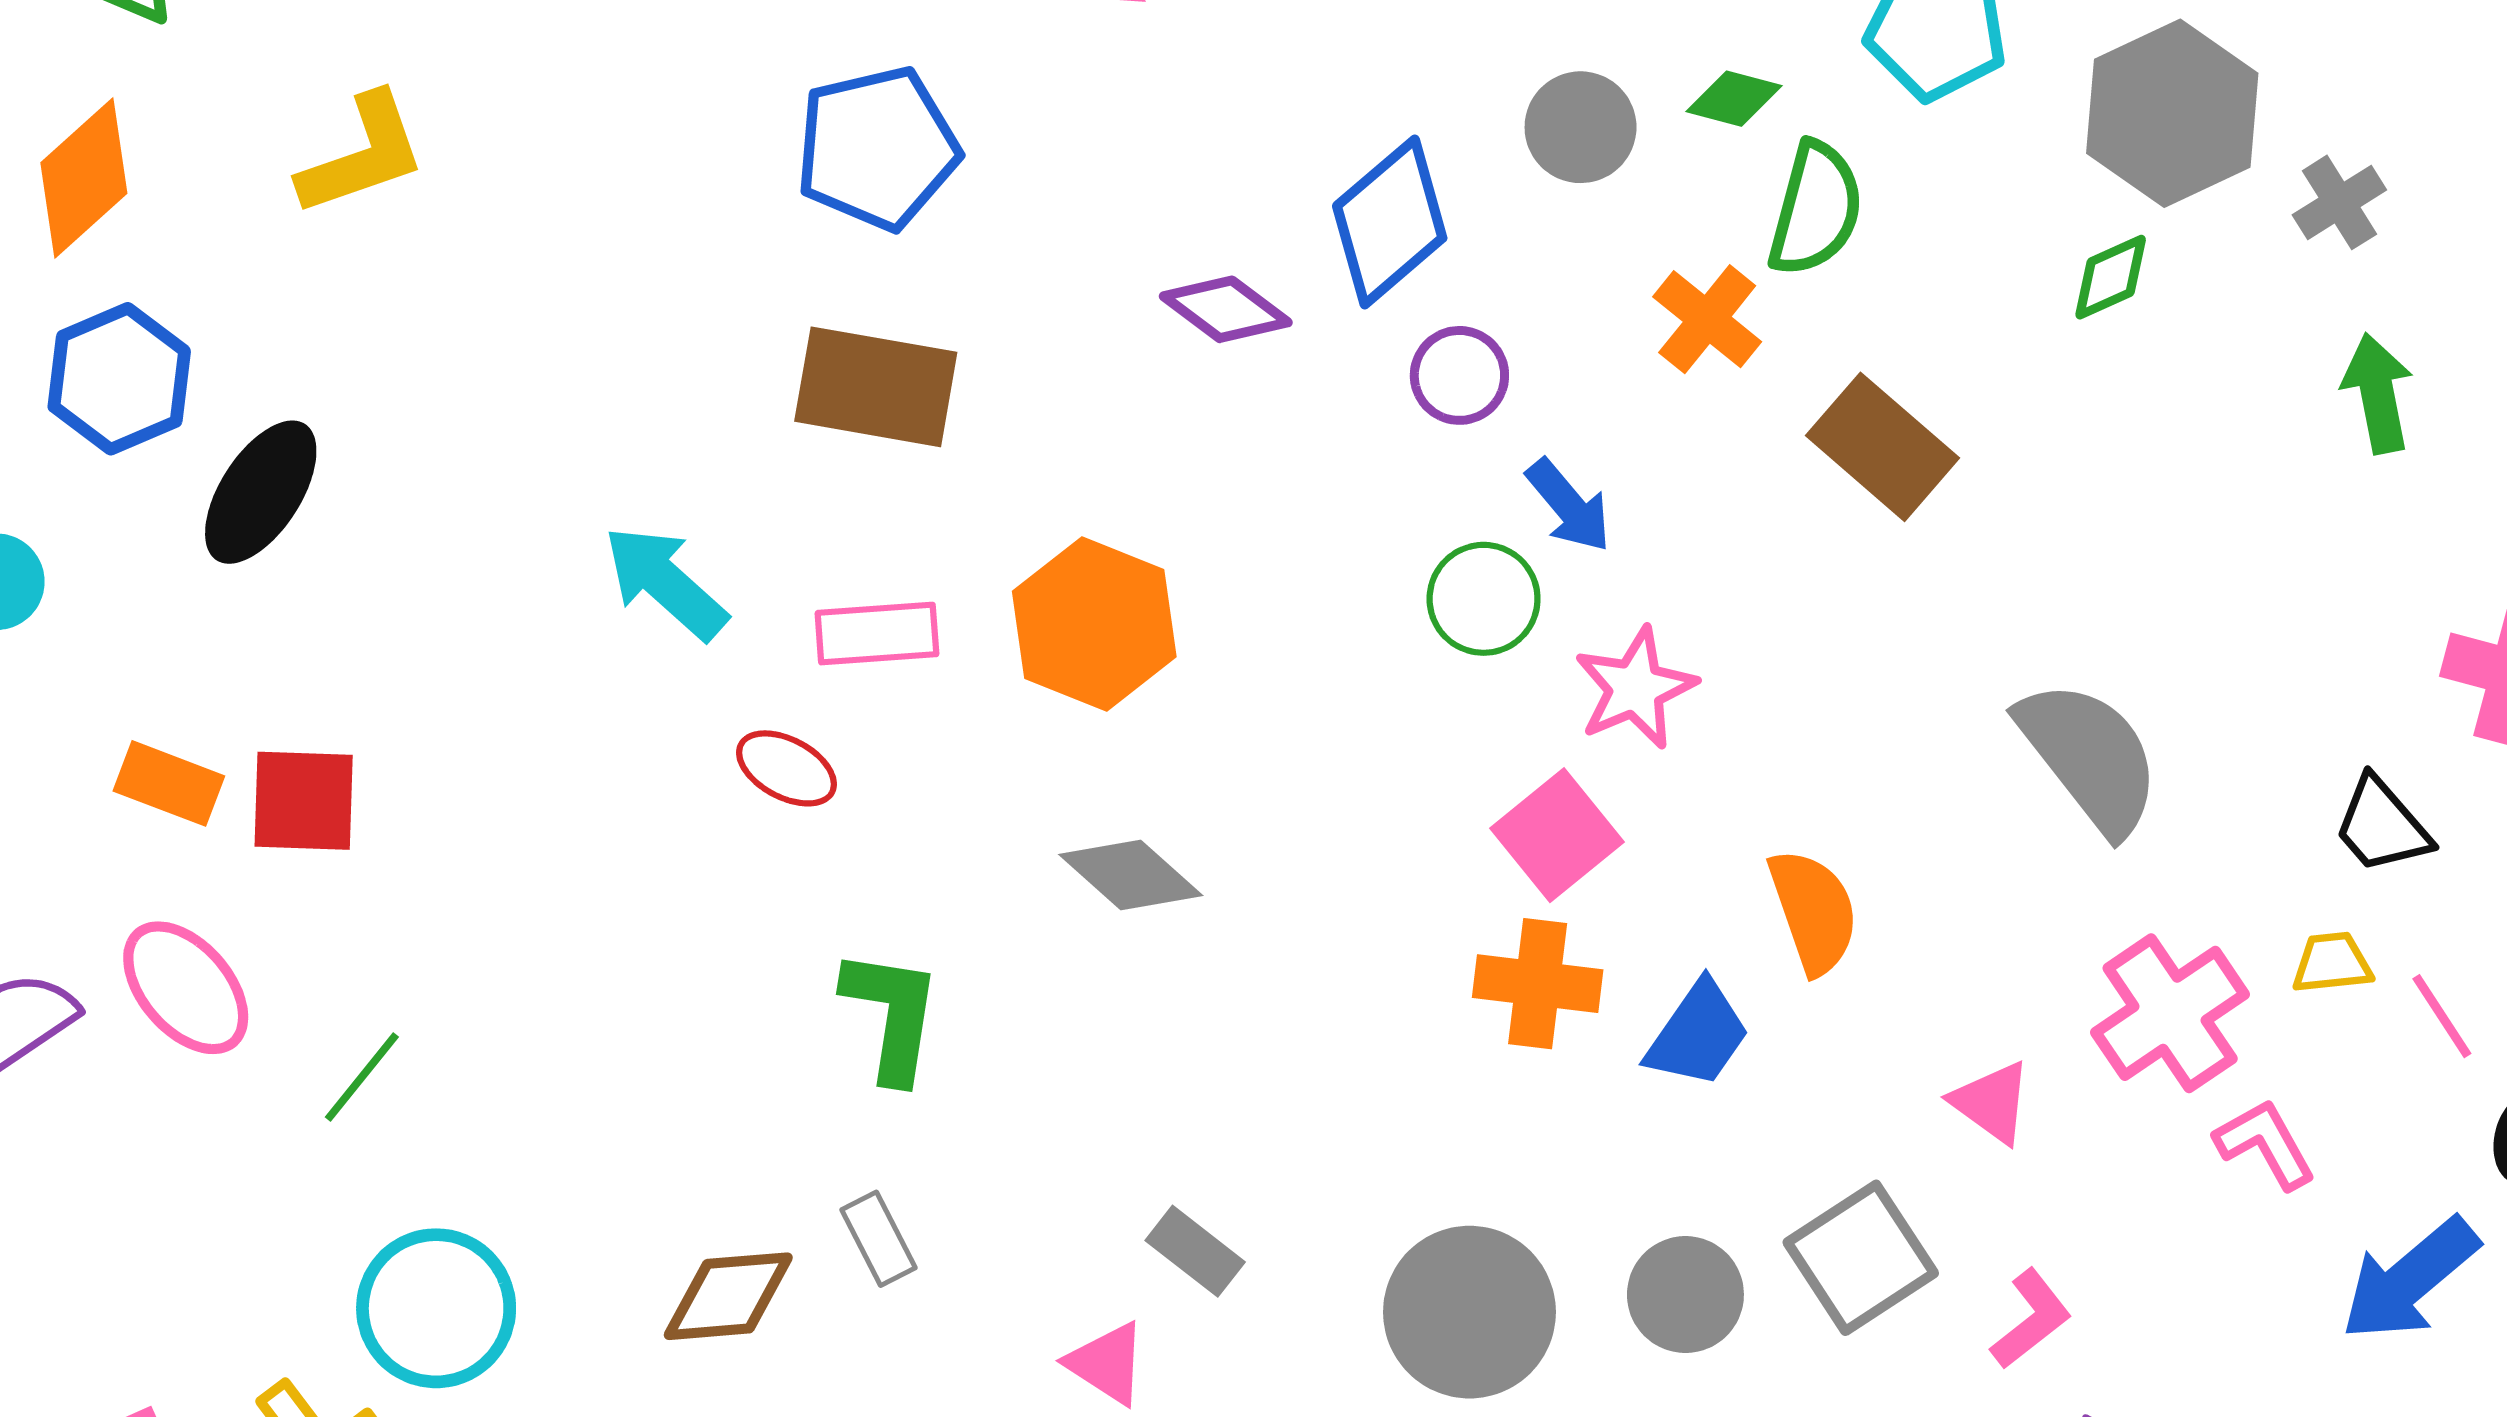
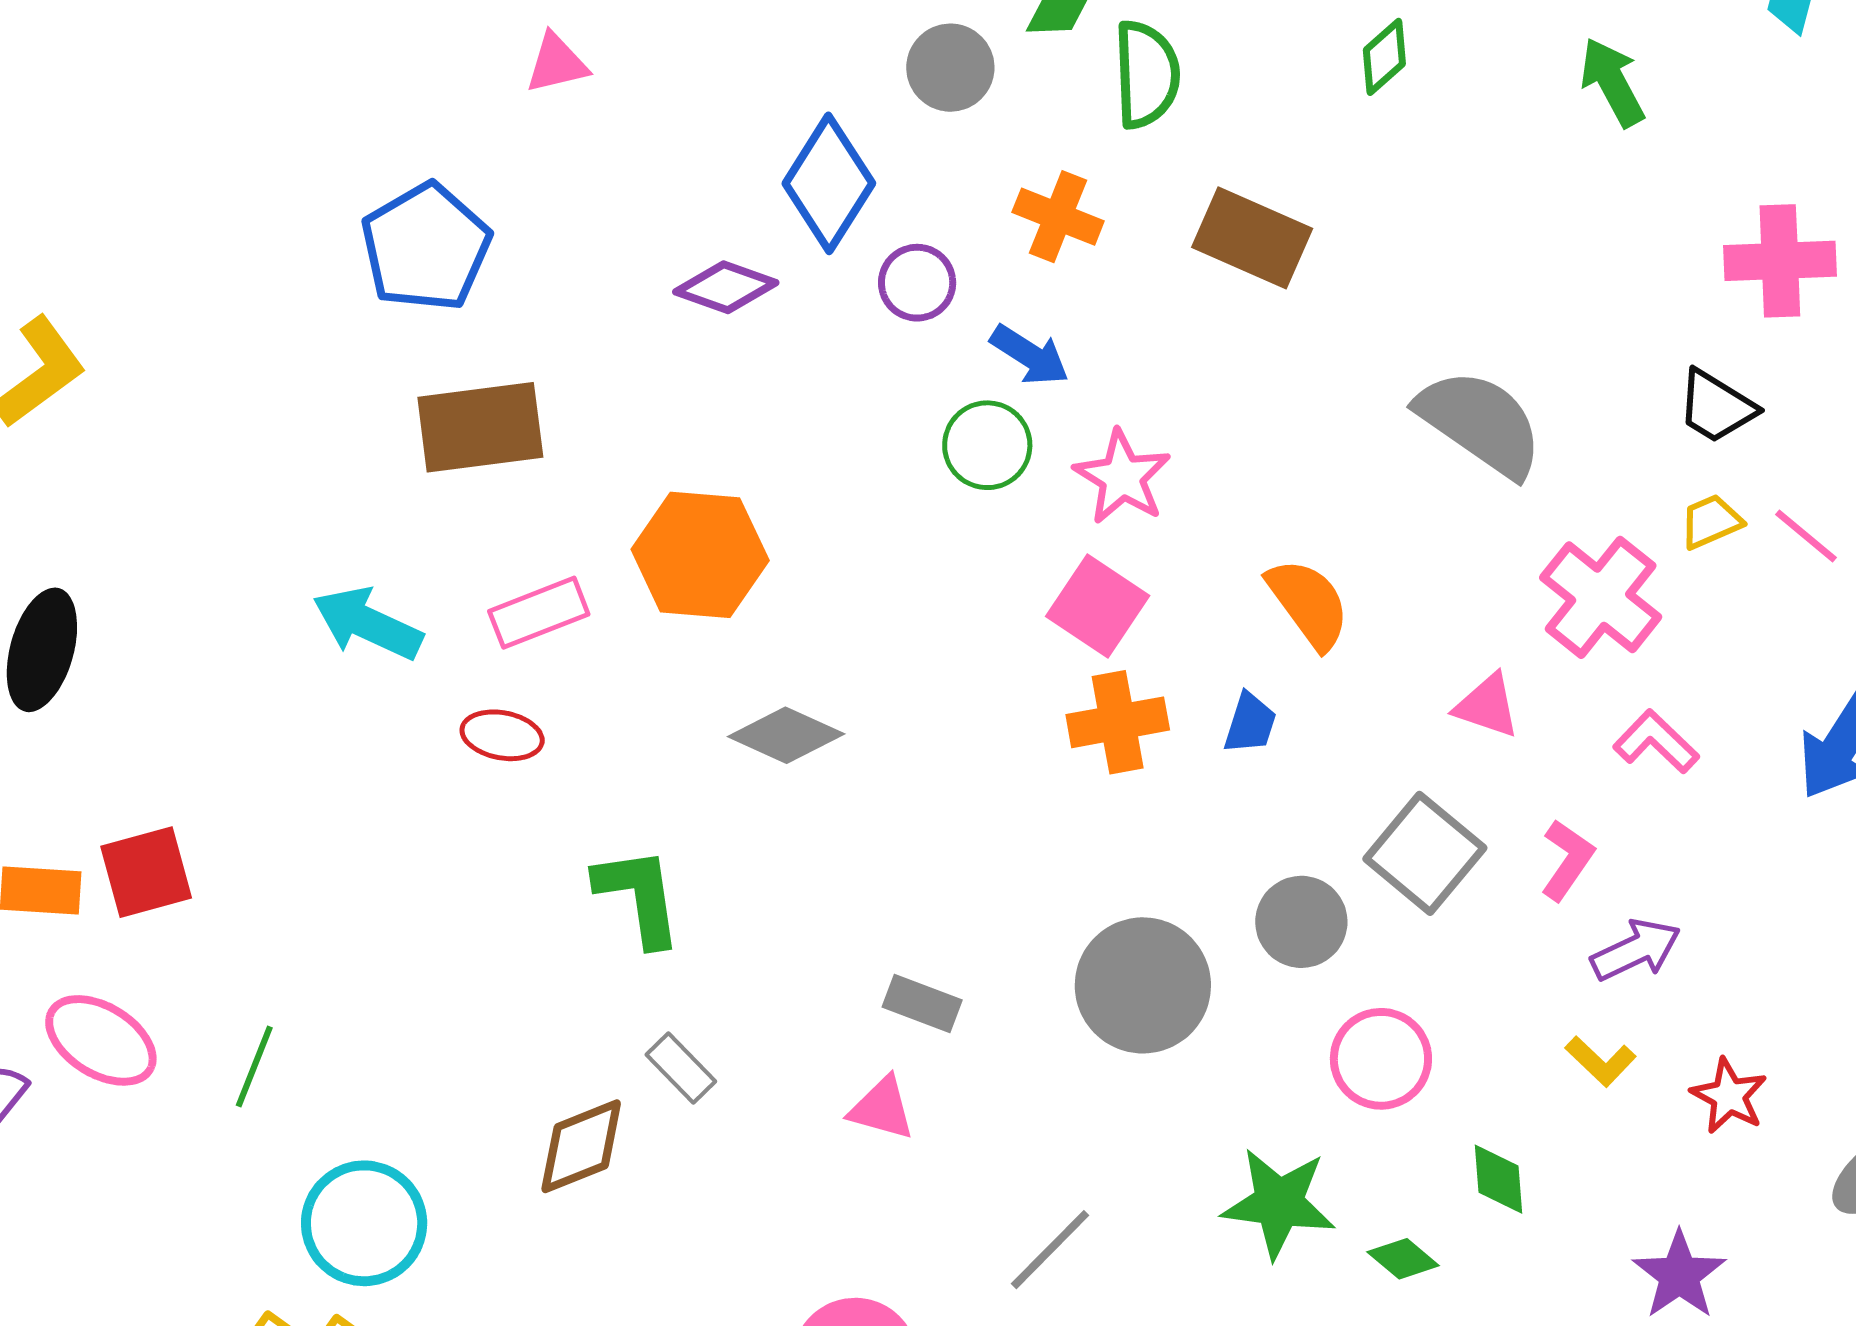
orange cross: (1707, 319) -> (1058, 217), moved
blue trapezoid: (1698, 1034) -> (1250, 723), size x0.7
pink L-shape: (2265, 1144) -> (1656, 742), moved

